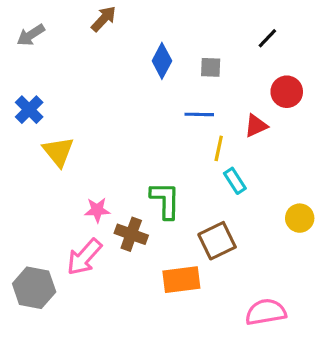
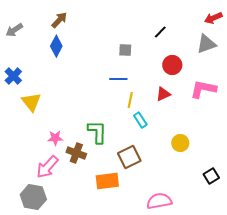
blue diamond: (162, 61) -> (56, 46), moved
red triangle: (256, 126) -> (163, 94), moved
gray hexagon: (34, 288) -> (33, 197), moved

